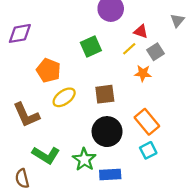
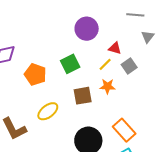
orange pentagon: (48, 71) -> (35, 74), moved
orange star: (143, 73) -> (107, 86), moved
brown square: (105, 94) -> (83, 96), moved

